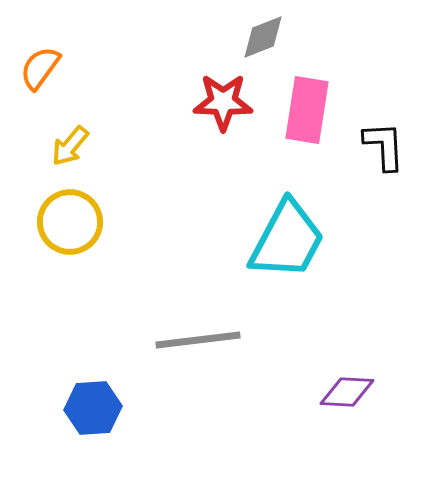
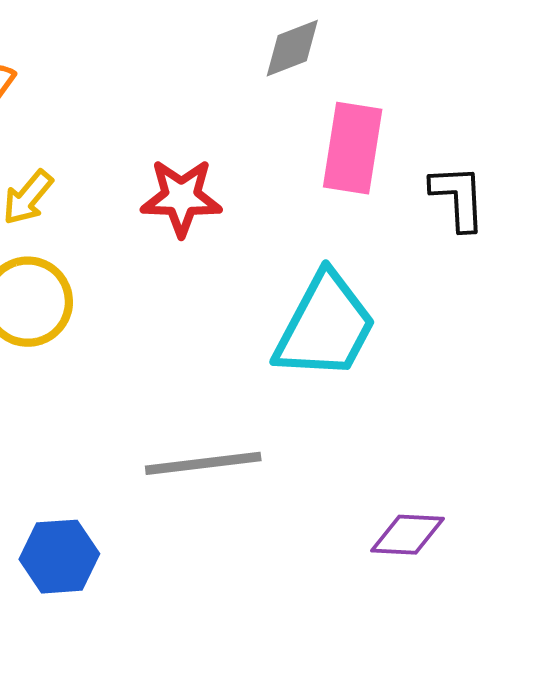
red star: (223, 102) -> (181, 197), moved

